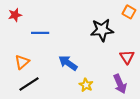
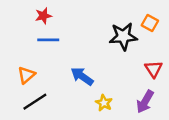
orange square: (129, 12) -> (150, 23), moved
red star: (15, 15) -> (43, 16), moved
purple arrow: (120, 84) -> (145, 102), turned 54

